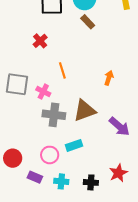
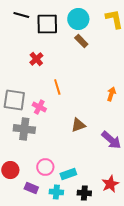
orange arrow: (109, 78) -> (111, 94), moved
brown triangle: (85, 111) -> (78, 125), size x0.7
gray cross: (54, 115) -> (24, 129), moved
cyan rectangle: (74, 145) -> (68, 174), moved

